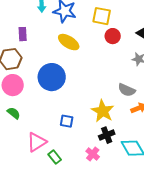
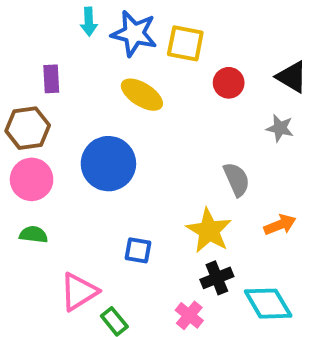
yellow square: (102, 16) -> (185, 43), moved
gray semicircle: (127, 90) -> (237, 179), moved, turned -138
green semicircle: (14, 113) -> (34, 235), turned -32

